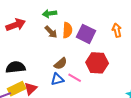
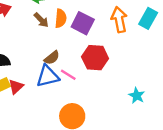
orange arrow: (117, 30) -> (119, 20), size x1.5
blue triangle: (57, 79) -> (48, 76), size x1.5

